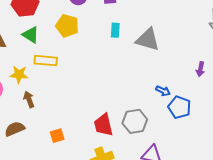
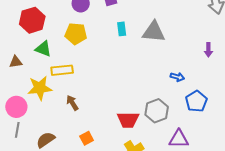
yellow star: (19, 74) -> (40, 88), size x1.4
brown arrow: (29, 99) -> (72, 103), moved
blue pentagon: (179, 107) -> (196, 101), moved, turned 30
red trapezoid: (103, 125) -> (128, 120), turned -65

